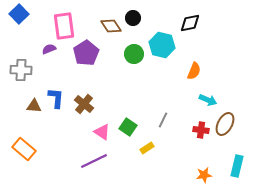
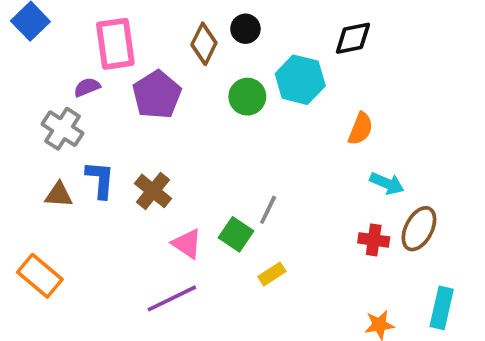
brown diamond: (111, 26) -> (204, 44), turned 60
gray cross: (21, 70) -> (62, 129), moved, turned 30
gray line: (163, 120) -> (268, 210), moved

